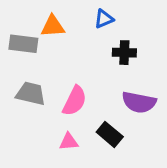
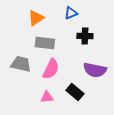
orange triangle: (53, 26) -> (36, 18), turned -30
gray rectangle: (23, 44) -> (45, 43), moved

